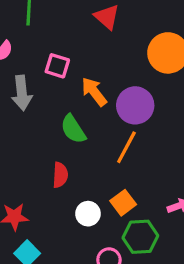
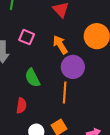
orange arrow: (94, 92) -> (60, 45), moved
orange line: (126, 147) -> (65, 93), turned -30

